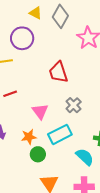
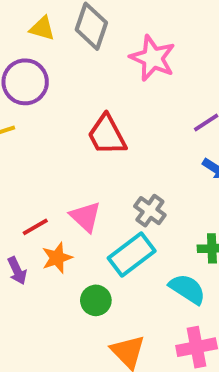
red line: (10, 94) -> (35, 227), moved
gray cross: (74, 105) -> (150, 211), moved
orange star: (29, 137) -> (57, 258), moved

